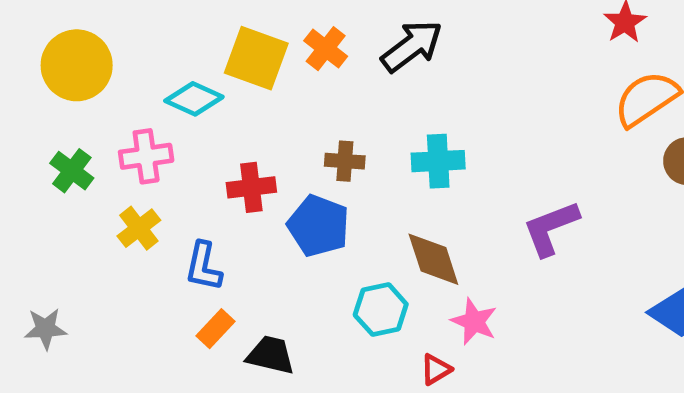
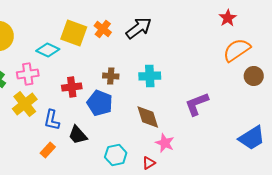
yellow cross: (139, 228) -> (25, 104), size x1.4
cyan hexagon: (381, 310) -> (116, 155), moved
orange rectangle: (216, 329) -> (48, 150), moved
black trapezoid: (271, 355) -> (78, 135), moved, turned -145

